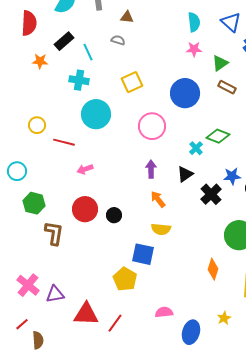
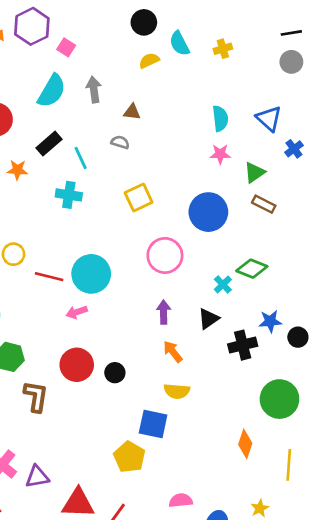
cyan circle: (96, 114) -> (91, 274), moved
black cross: (211, 194) -> (243, 345), turned 30

